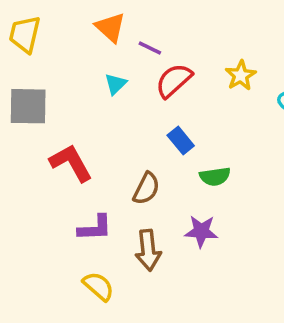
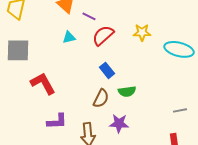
yellow star: (241, 75) -> (142, 32), turned 30
cyan triangle: (116, 84) -> (69, 37), turned 32
brown semicircle: (146, 188) -> (101, 98), moved

